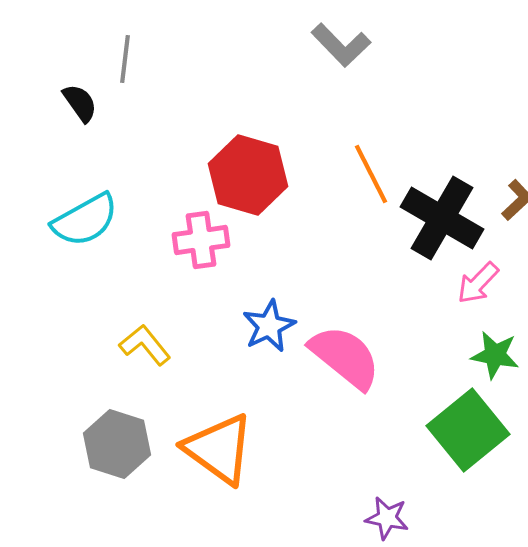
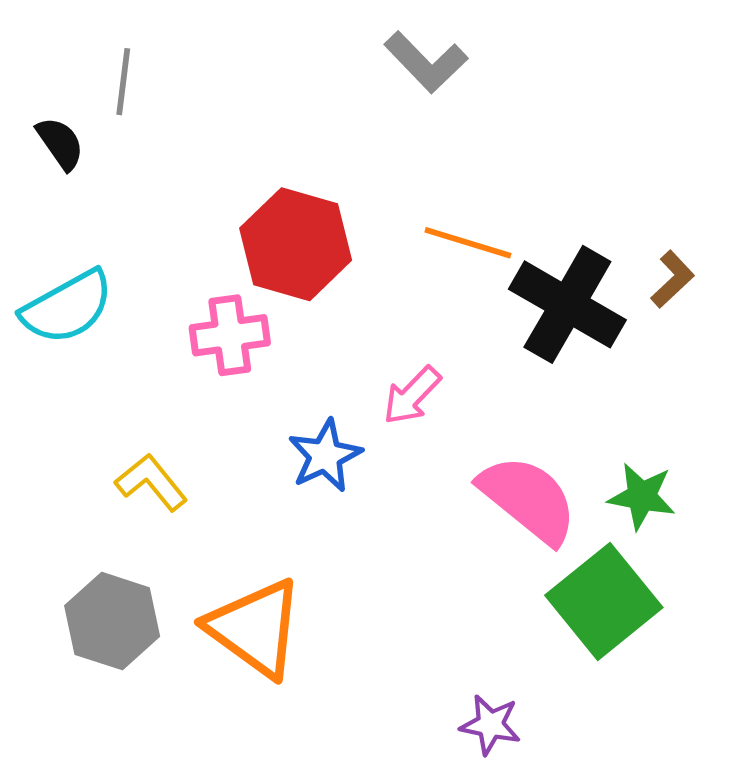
orange line: (371, 174) -> (468, 243), turned -46
pink arrow: (478, 283) -> (412, 395), moved
pink semicircle: (345, 357) -> (528, 499), moved

